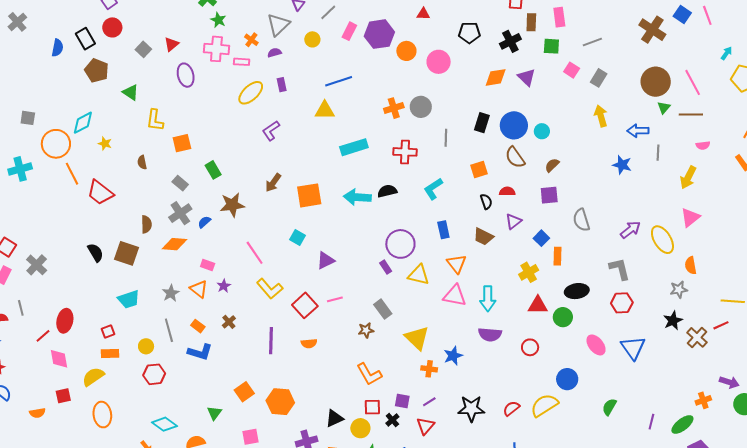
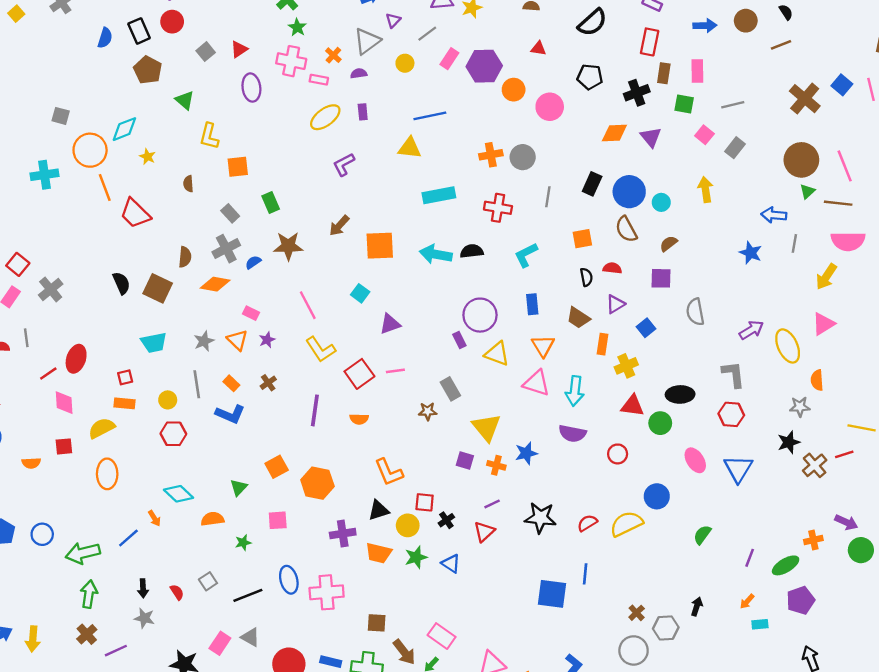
yellow arrow: (601, 116) -> (705, 190), moved
pink semicircle: (703, 145) -> (848, 241), size x2.0
orange rectangle: (558, 256) -> (603, 344), moved
orange L-shape: (369, 374) -> (389, 472), moved
purple square: (402, 401) -> (465, 461), moved

